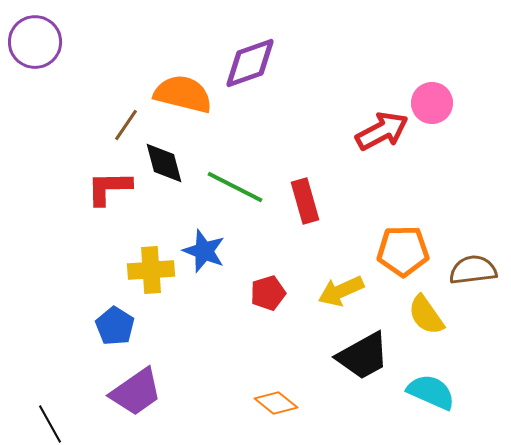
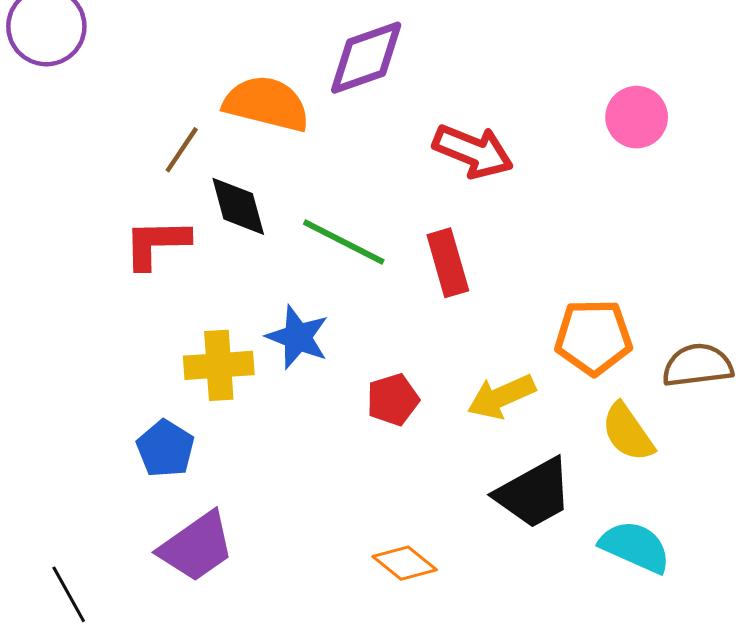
red arrow: (382, 131) -> (473, 151), moved, turned 50

